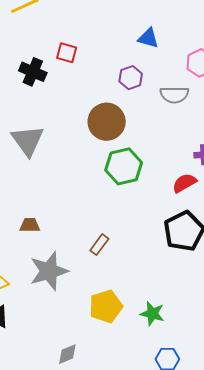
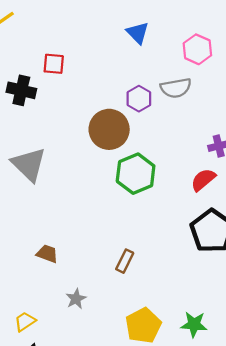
blue triangle: (148, 38) -> (138, 33), turned 40
purple hexagon: (131, 78) -> (139, 99), moved
brown trapezoid: (30, 225) -> (47, 254), turned 30
gray star: (49, 271) -> (76, 299), size x0.5

